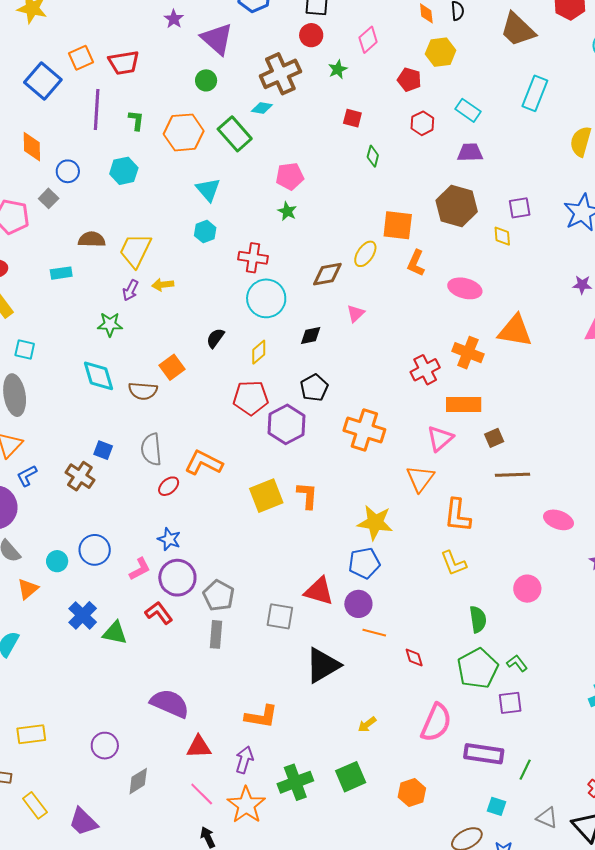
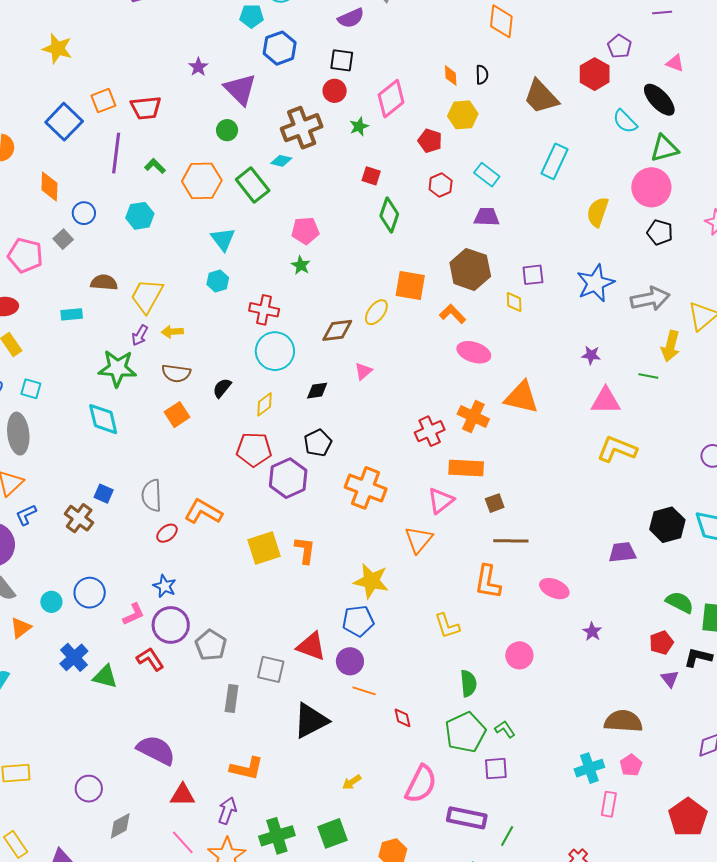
pink diamond: (368, 40) -> (391, 99), size x1.4
green L-shape: (136, 120) -> (155, 166), turned -55
green diamond: (373, 156) -> (389, 215), size x1.6
orange L-shape: (416, 263) -> (453, 314), moved, turned 108
green star: (110, 324) -> (117, 368), size x1.5
brown semicircle: (143, 391) -> (176, 373), moved
orange L-shape: (458, 515) -> (488, 582), moved
gray rectangle: (216, 634) -> (232, 699), moved

